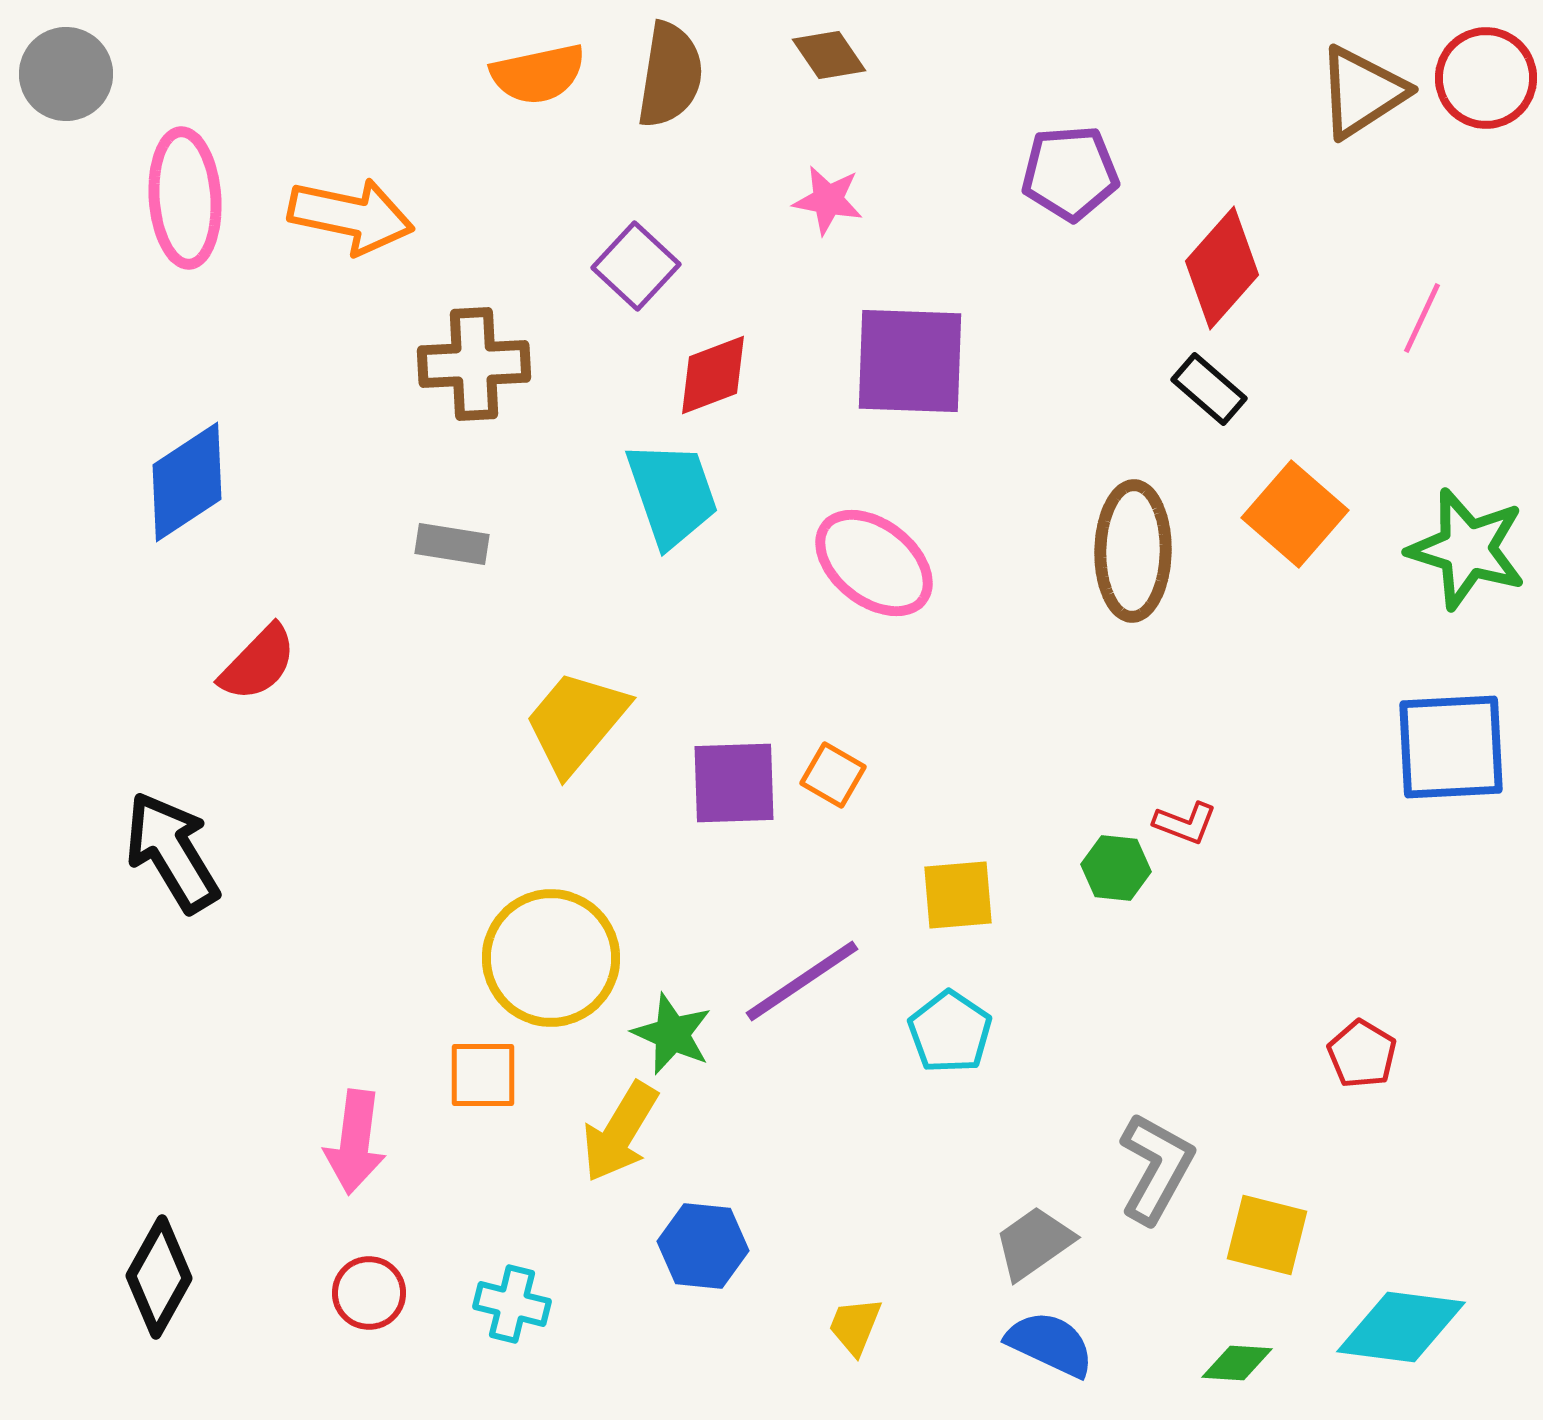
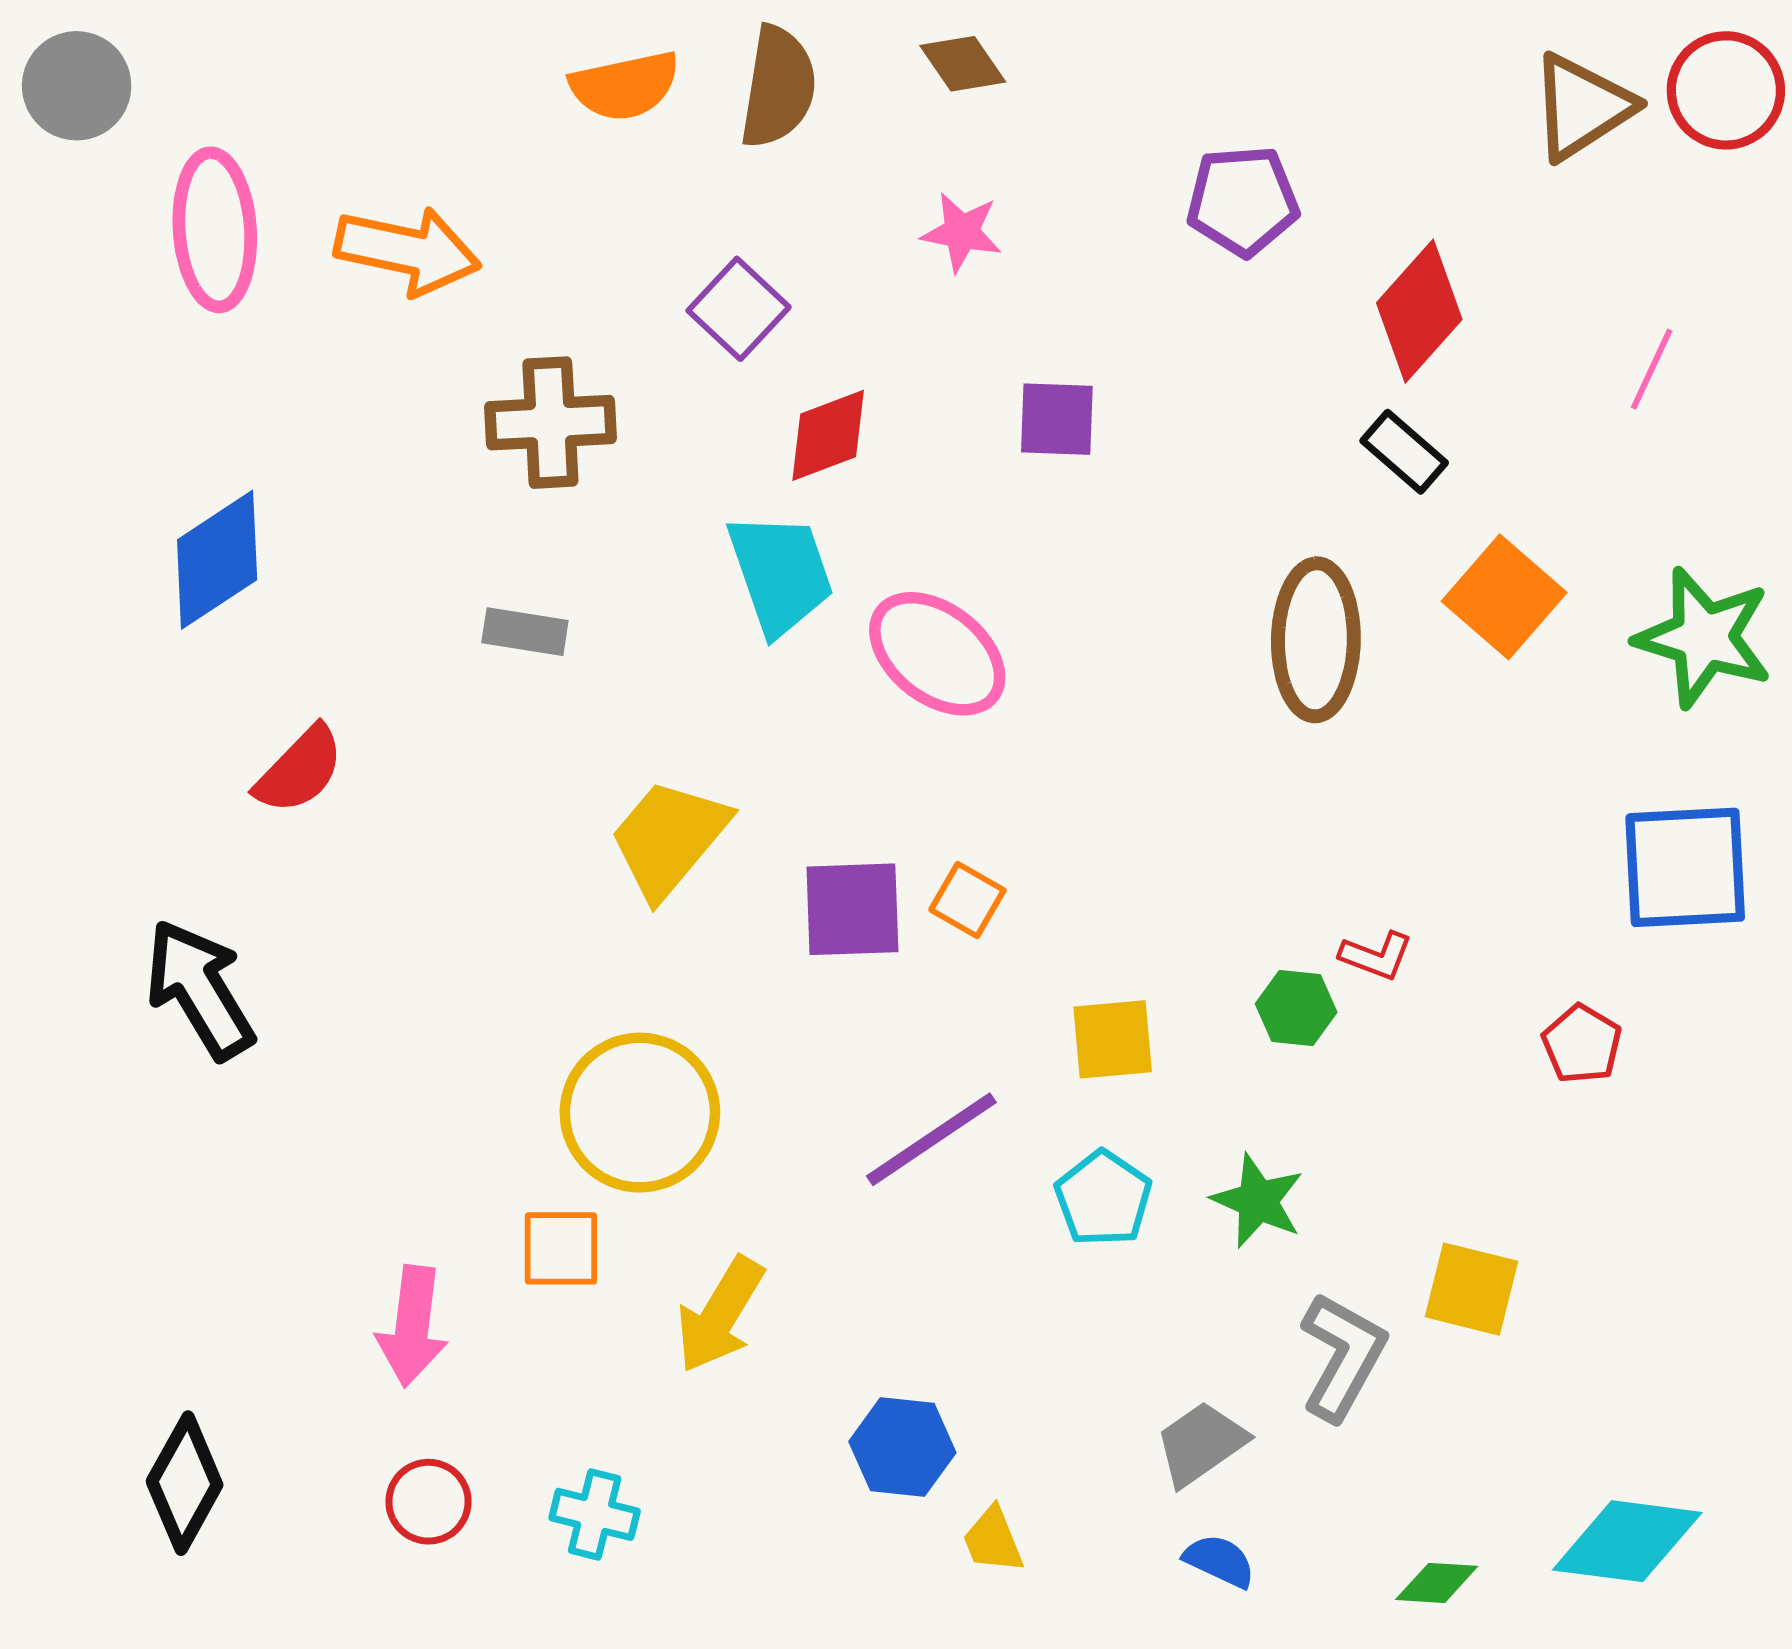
purple square: (910, 361) -> (1057, 419), size x0.6
pink ellipse: (874, 563) -> (937, 654), moved
green star: (672, 1034) -> (1258, 1201), moved
red pentagon: (1362, 1054) -> (1582, 1044), moved
yellow square: (1267, 1235) -> (1472, 1289), moved
blue hexagon: (703, 1246) -> (902, 1447), moved
yellow trapezoid: (855, 1326) -> (993, 1540), turned -44
blue semicircle: (1050, 1344) -> (1219, 1561), size x0.7

